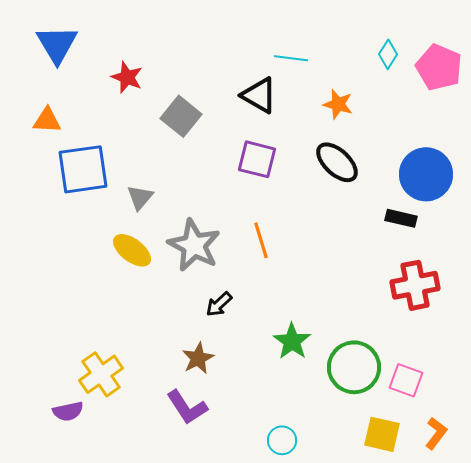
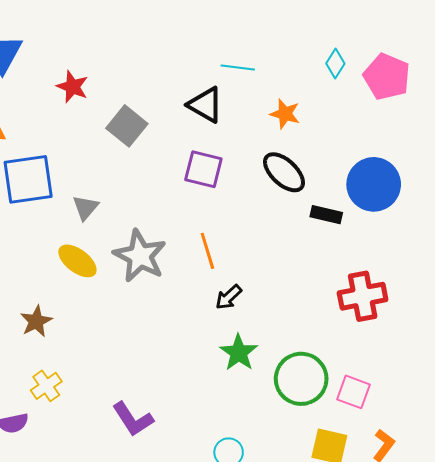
black rectangle: (401, 218) -> (326, 215), moved
black arrow: (219, 304) -> (229, 297), moved
brown star: (198, 358) -> (36, 321), moved
yellow cross: (101, 374) -> (46, 386), size x0.7

